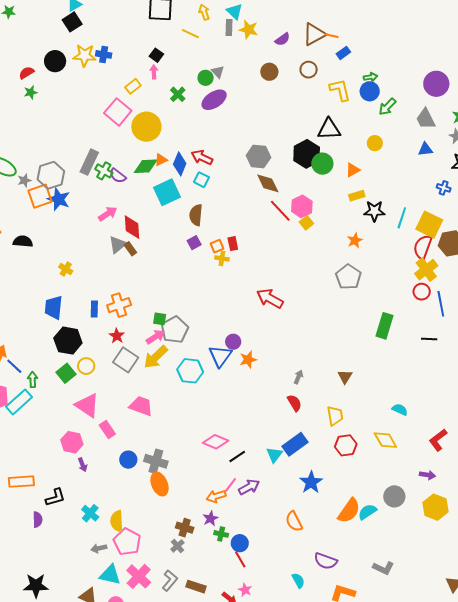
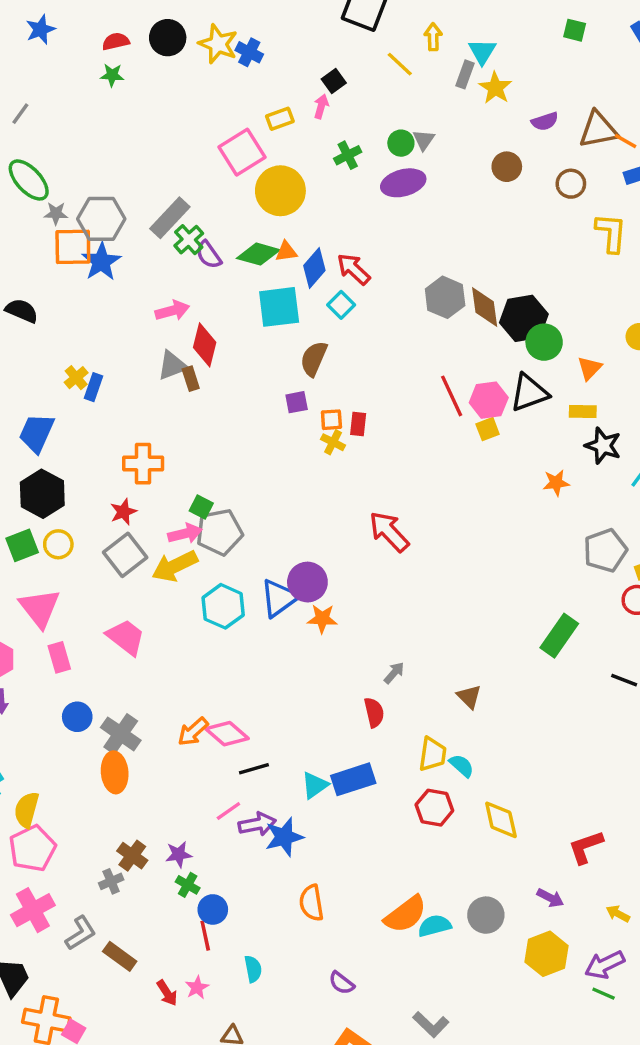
black triangle: (329, 129) -> (529, 393), moved, turned -35
orange triangle: (353, 170) -> (590, 368), turned -35
brown diamond: (268, 183) -> (485, 307), moved
gray pentagon: (348, 277) -> (605, 550), moved
blue rectangle: (94, 309) -> (93, 387), moved
purple circle: (233, 342) -> (307, 582), size x1.5
brown triangle: (345, 377) -> (469, 697), turned -35
cyan semicircle: (400, 409) -> (462, 766), moved
blue star: (311, 482) -> (284, 837), moved
orange arrow: (216, 496) -> (193, 732), moved, turned -42
purple semicircle: (326, 561) -> (342, 983), size x0.7
cyan semicircle: (298, 580) -> (253, 969), moved

